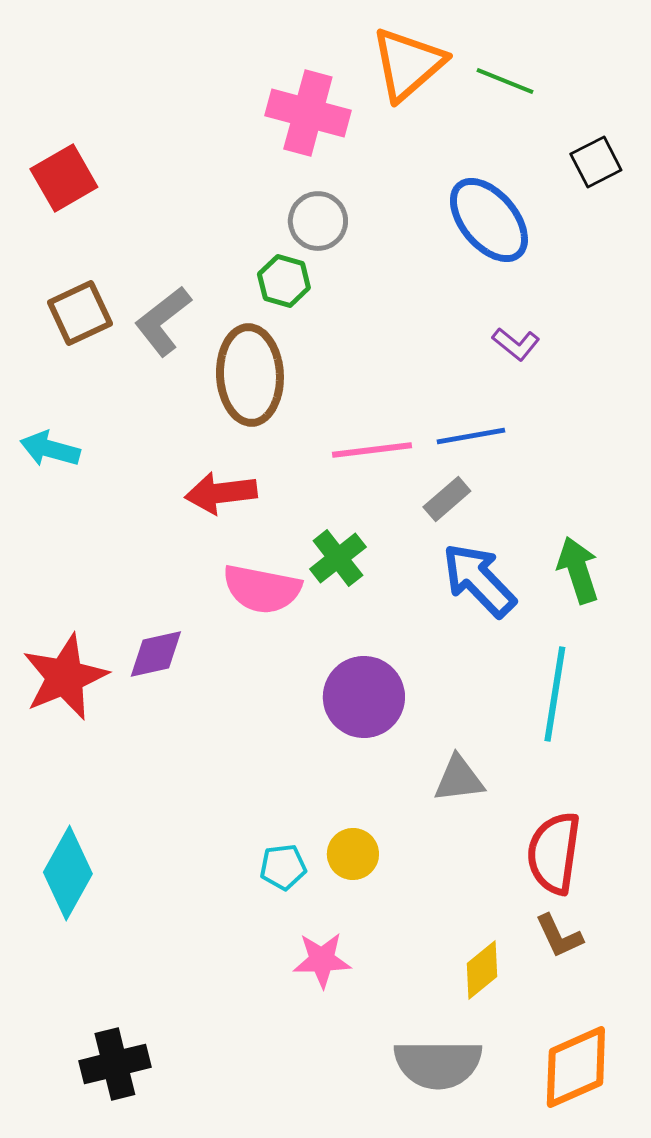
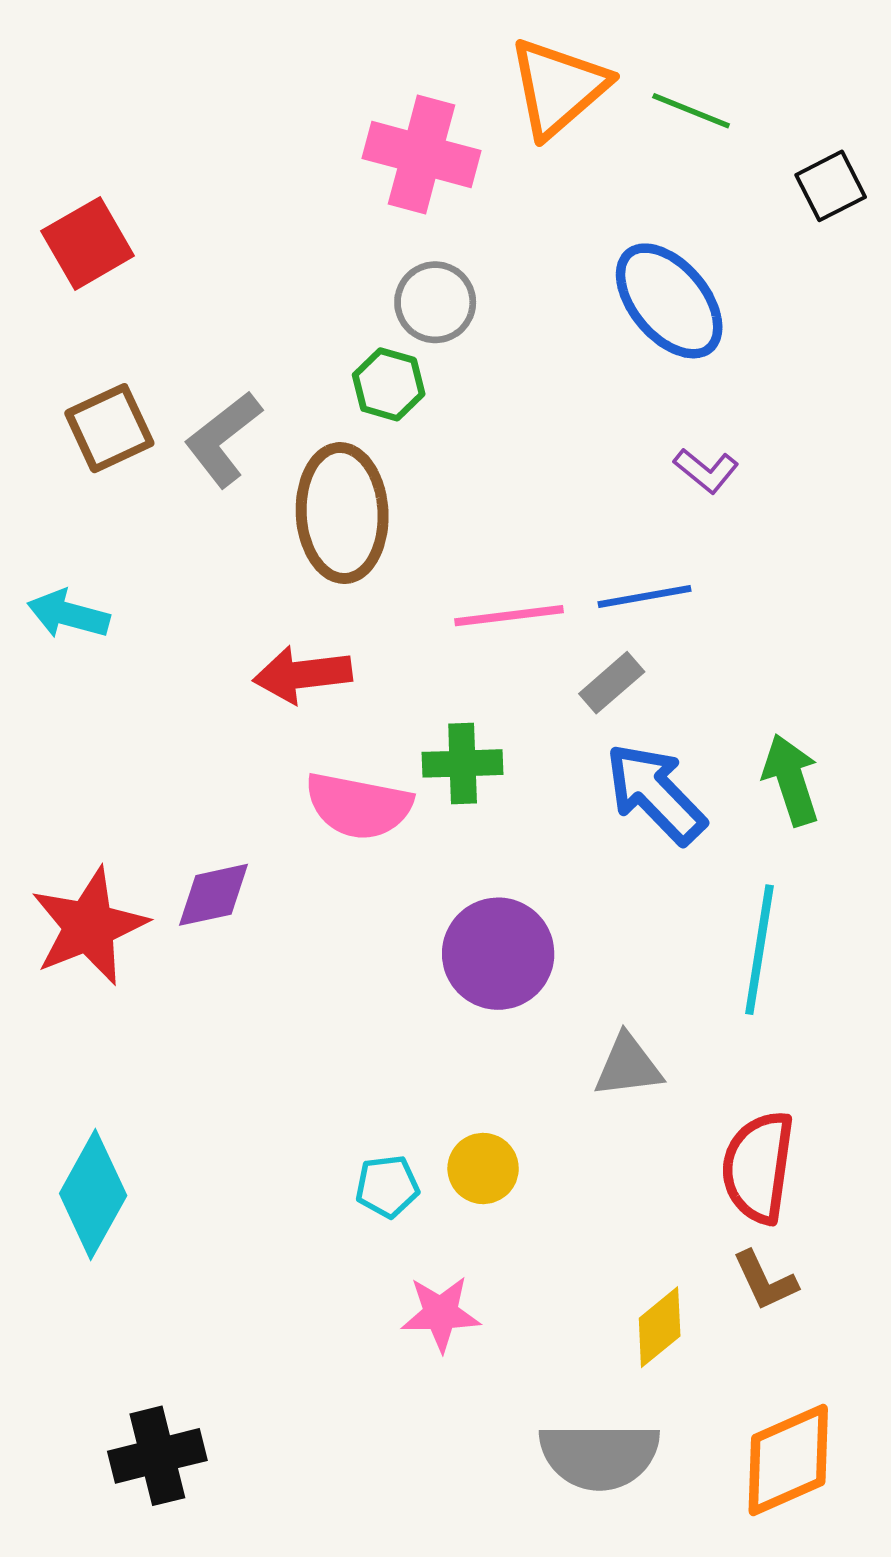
black square: (596, 162) -> (831, 186), moved
green cross: (338, 558) -> (463, 763), turned 36

